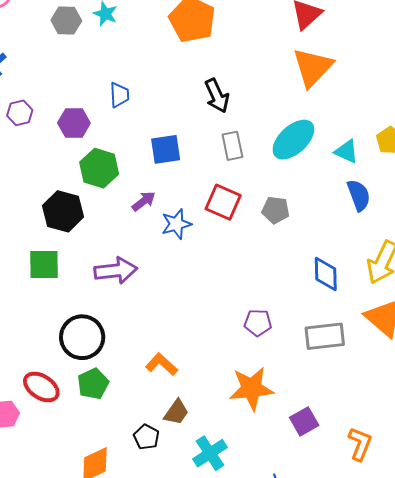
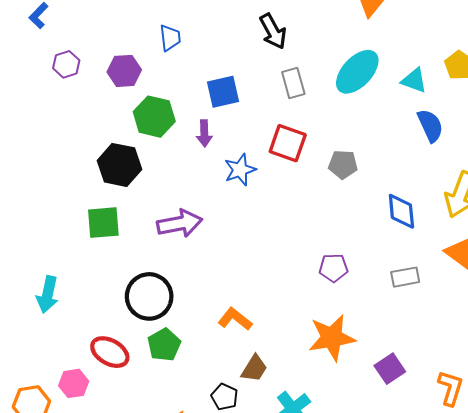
purple arrow: (144, 201) -> (204, 133), moved, turned 130
gray pentagon: (276, 210) -> (343, 164), moved
gray rectangle: (325, 336) -> (405, 277), size x0.7

